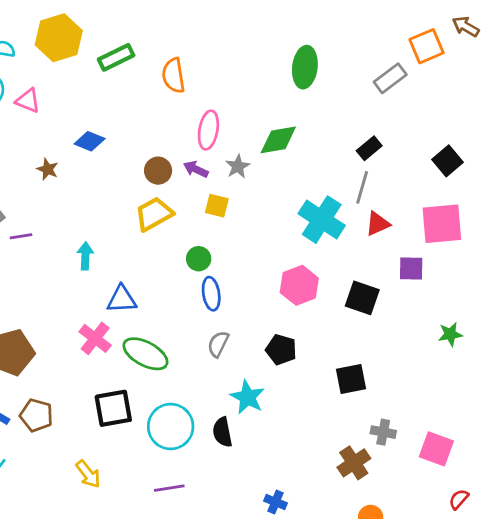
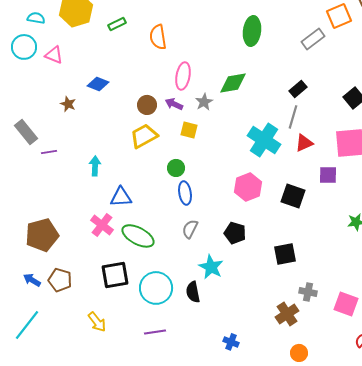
green rectangle: (116, 57) -> (117, 24), size x0.7

